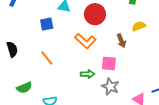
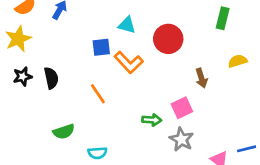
yellow semicircle: (139, 26) -> (238, 61), moved
orange L-shape: (85, 41) -> (129, 62), moved
pink square: (109, 63) -> (182, 108), turned -35

